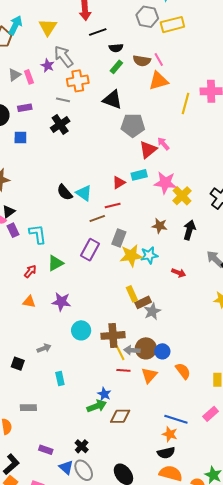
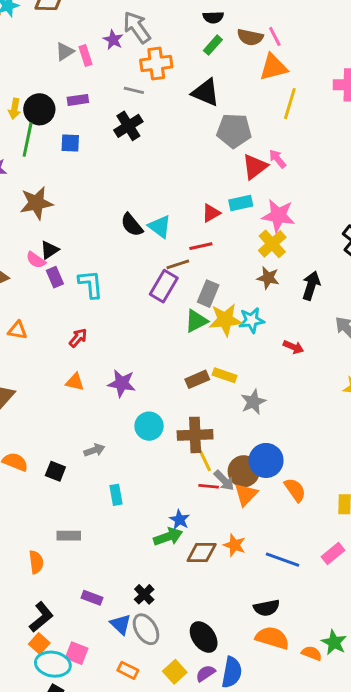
yellow line: (185, 104) -> (290, 104), moved
yellow cross: (182, 196) -> (272, 244), moved
purple rectangle: (90, 250) -> (164, 286), moved
green triangle: (55, 263) -> (196, 321), moved
yellow rectangle: (132, 294) -> (225, 375), turned -49
brown rectangle: (143, 302) -> (197, 379), moved
brown circle: (146, 348) -> (244, 471), moved
gray arrow: (132, 350) -> (224, 480), moved, turned -140
blue circle: (162, 351) -> (266, 460), size x1.5
orange star: (170, 434) -> (234, 545), moved

